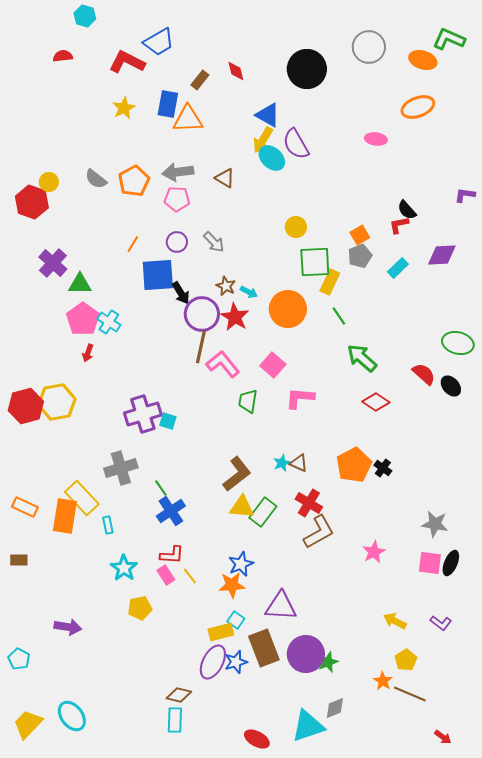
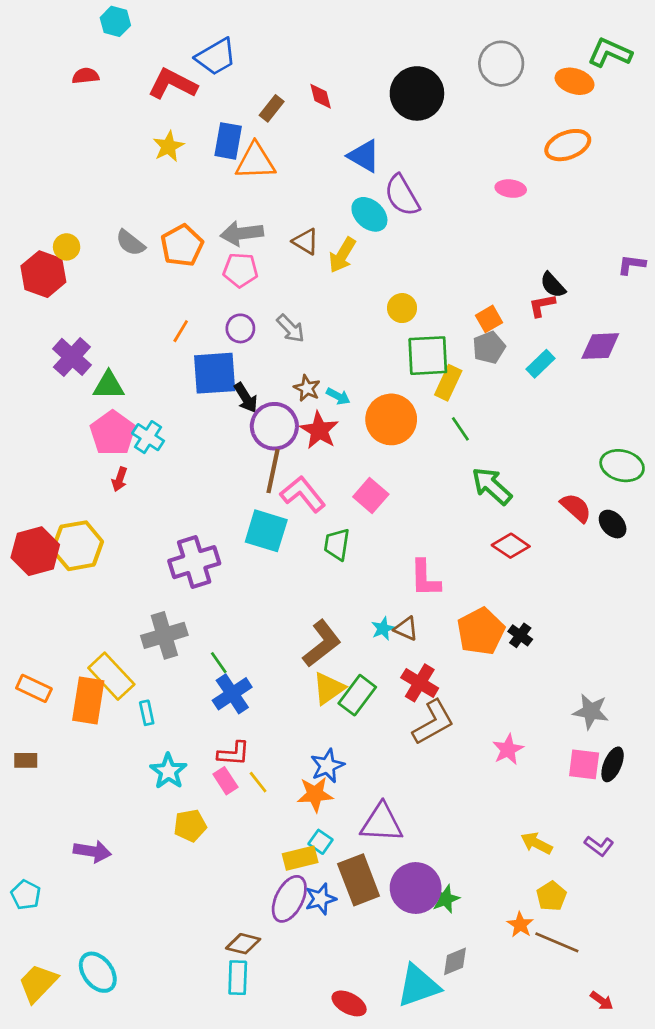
yellow arrow: (263, 140) -> (342, 255), moved
pink L-shape: (300, 398) -> (425, 578), moved, turned -96
cyan square: (168, 421) -> (266, 531), moved, size x1.8
yellow triangle: (242, 507) -> (329, 688), turned -40

